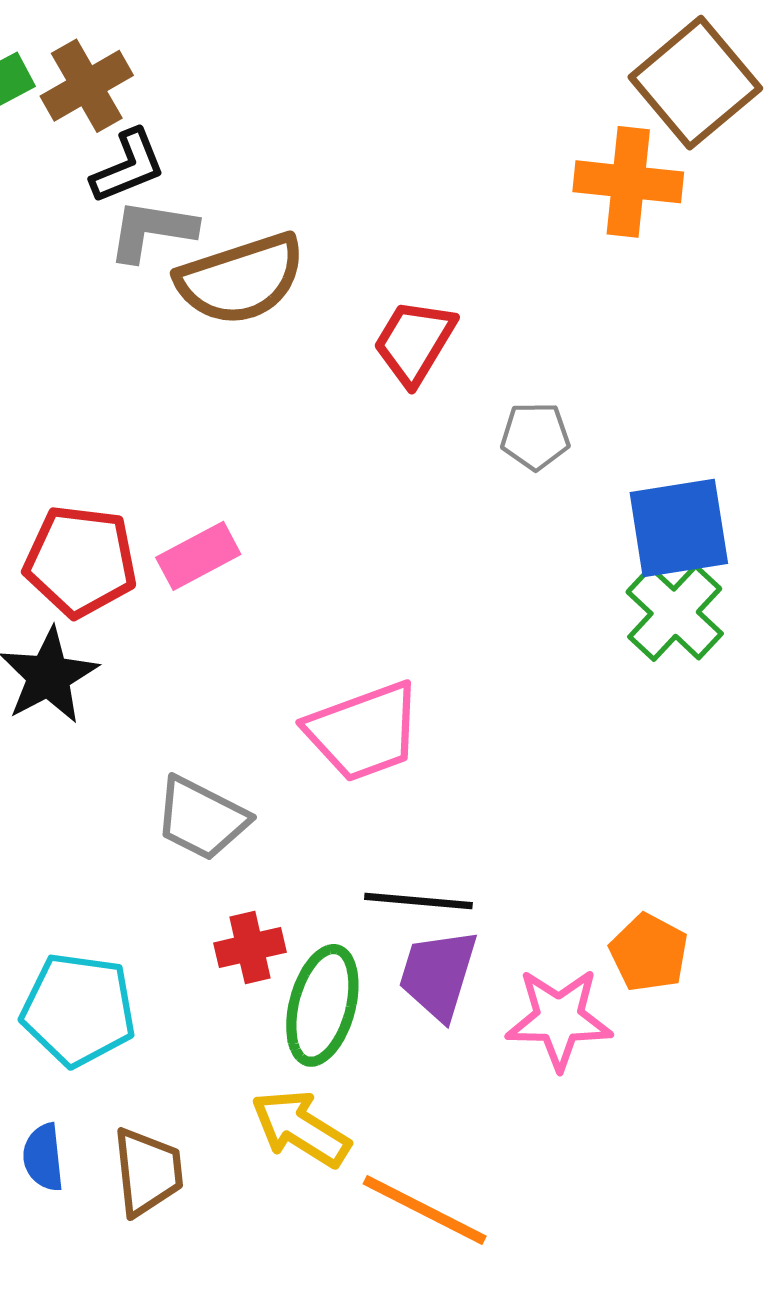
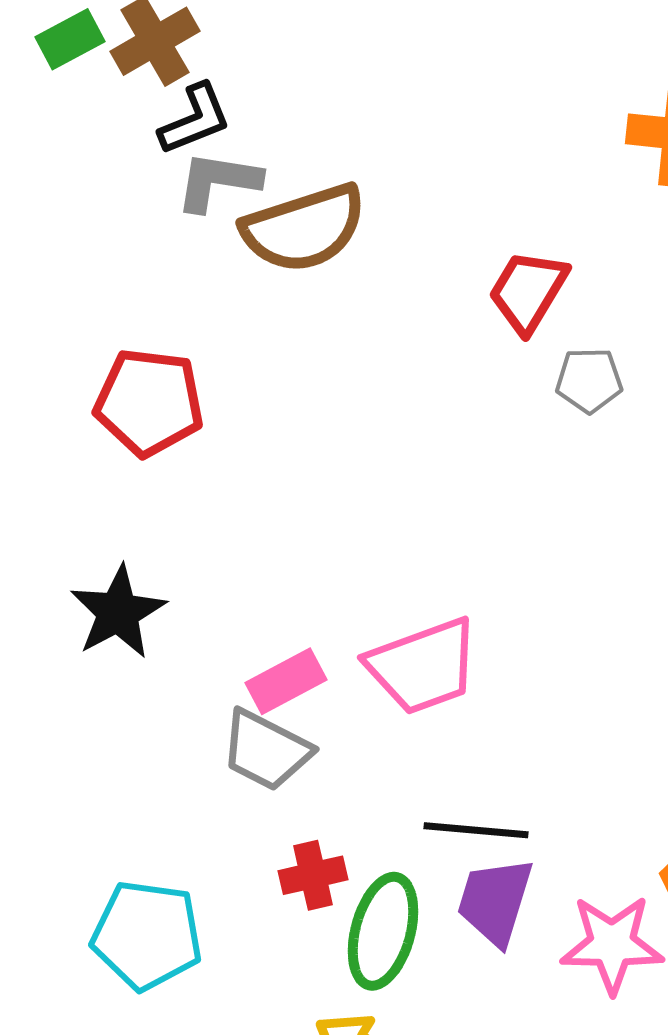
red trapezoid: (414, 342) -> (528, 291), moved
pink rectangle: (198, 556) -> (286, 681), moved
red pentagon: (81, 561) -> (149, 402), moved

